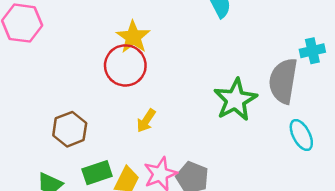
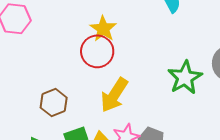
yellow arrow: (146, 121) -> (114, 95), size x1.8

